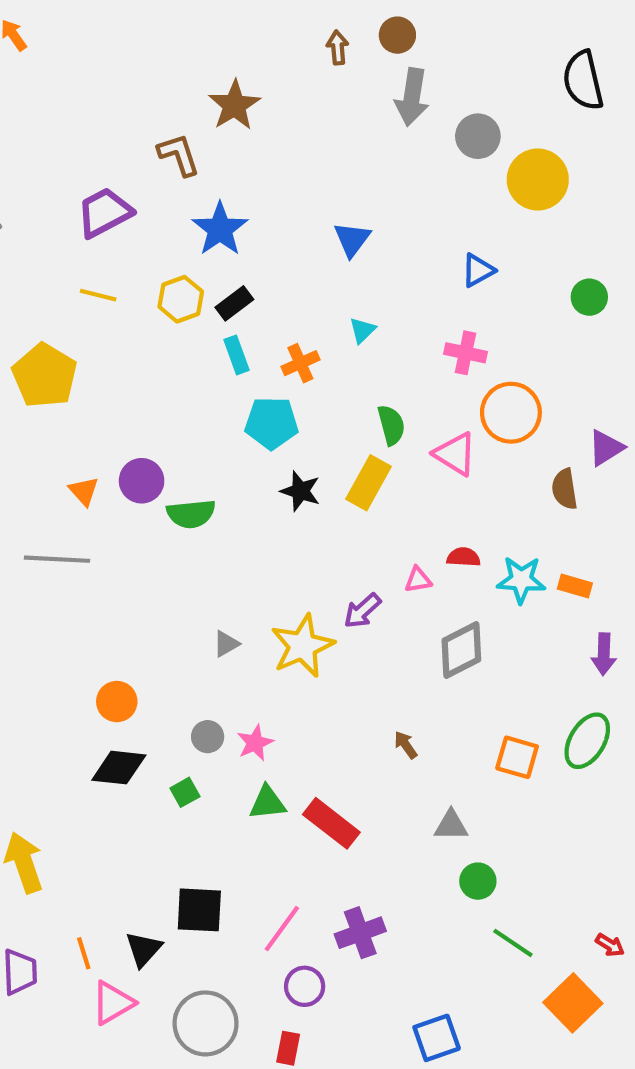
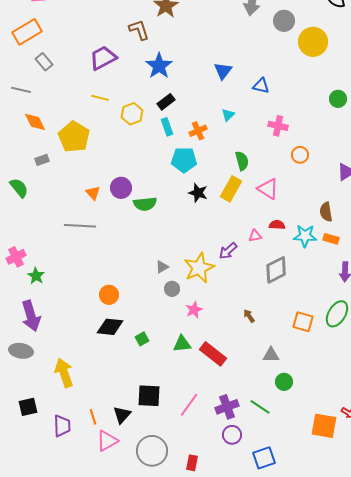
blue triangle: (478, 270) -> (261, 86), moved, turned 42
yellow hexagon: (181, 299) -> (132, 114), moved
orange circle: (511, 413) -> (300, 155), size x0.6
pink triangle: (455, 454) -> (268, 189), moved
brown semicircle: (565, 489) -> (326, 212), moved
gray circle: (208, 737) -> (172, 289), moved
pink star: (255, 743) -> (194, 310), moved
green line: (513, 943) -> (260, 407), moved
purple circle: (305, 986) -> (232, 435), moved
orange square: (573, 1003) -> (324, 426), moved, turned -36

